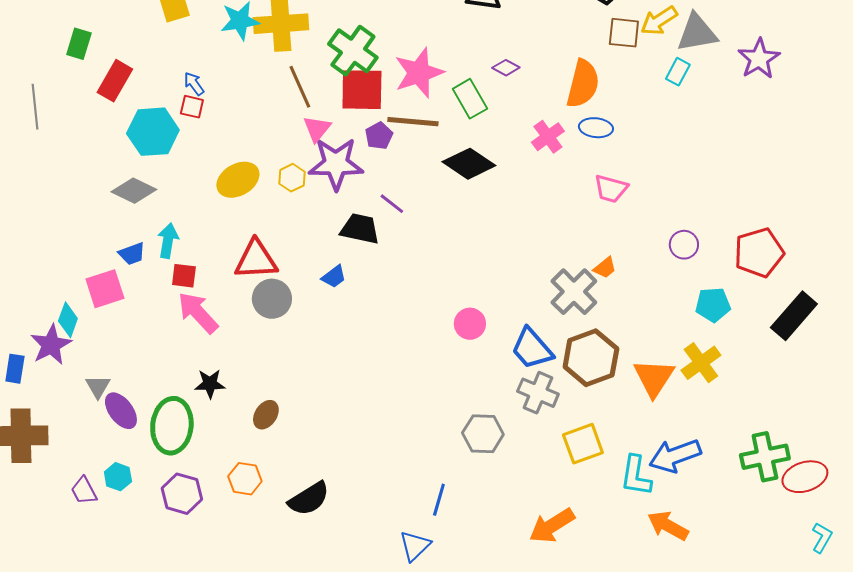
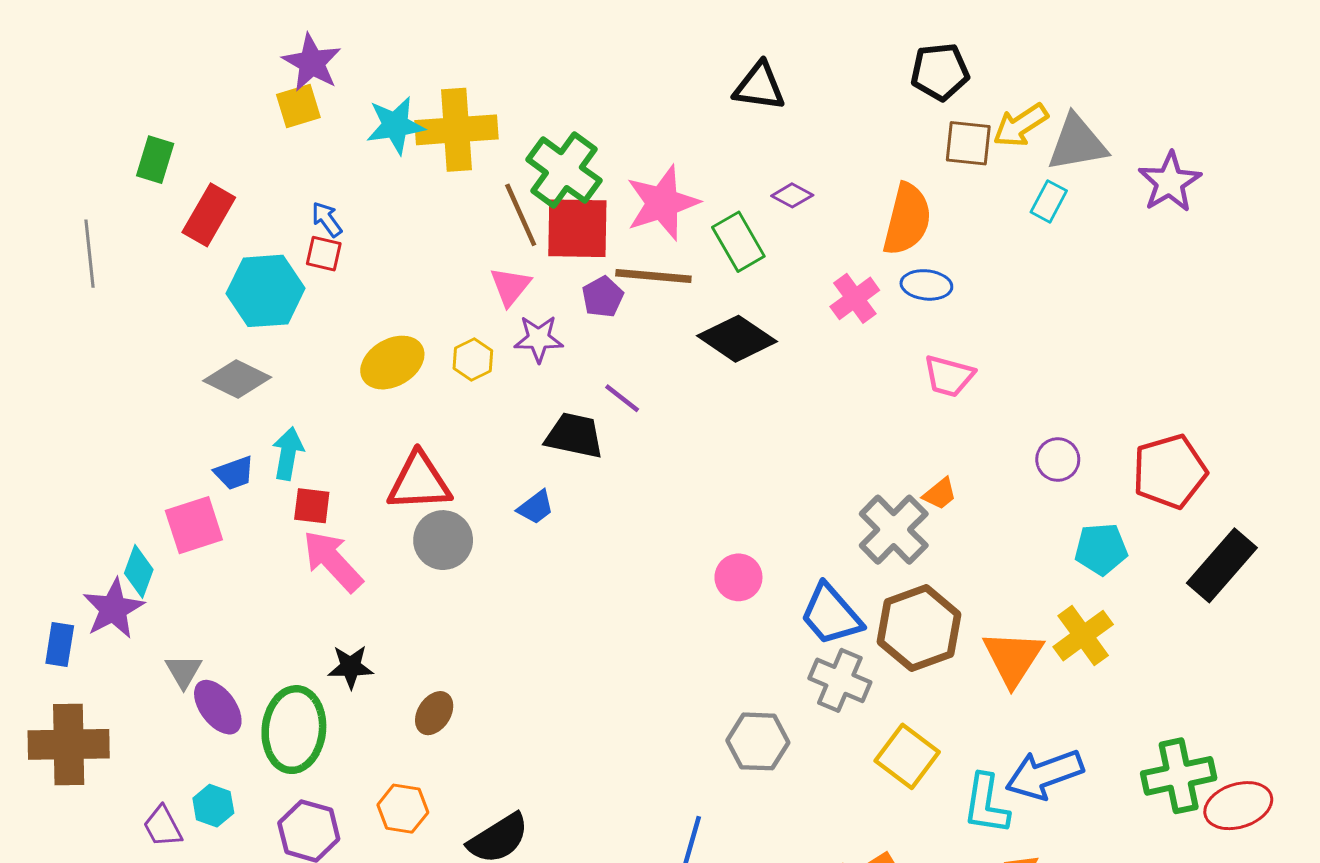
brown line: (300, 87) -> (521, 215), moved
purple star: (336, 164) -> (539, 339), size x0.6
yellow square: (583, 444) -> (907, 756), turned -33

